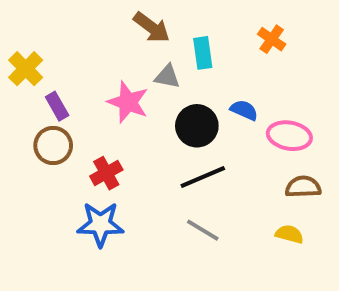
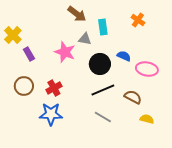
brown circle: (53, 146) -> (24, 86), moved
brown semicircle: (303, 187) -> (133, 97), moved, turned 30

